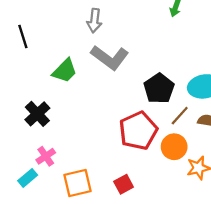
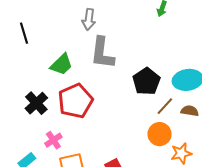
gray L-shape: (110, 58) -> (102, 53), turned 60
red pentagon: (138, 131) -> (75, 101), moved
pink cross: (46, 156) -> (53, 140), moved

